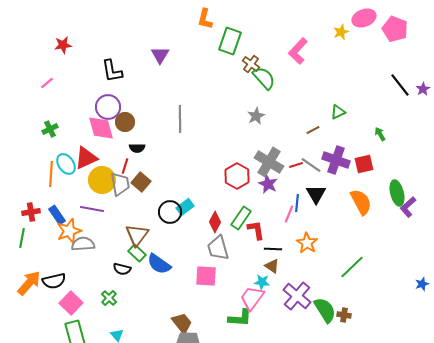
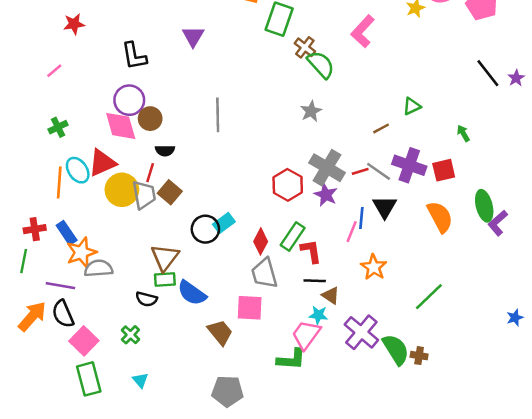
purple line: (92, 209) -> (60, 286), moved
black line: (273, 249) -> (315, 281), moved
green rectangle: (137, 253) -> (165, 279), turned -48
black semicircle: (54, 281) -> (63, 314), turned 80
brown trapezoid: (182, 323) -> (220, 332), moved

